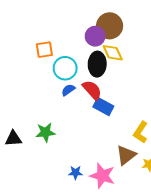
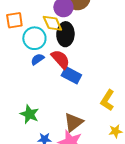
yellow diamond: (113, 53) -> (52, 23), moved
green star: (45, 132) -> (29, 114), moved, turned 30
brown triangle: (126, 155) -> (73, 122), moved

